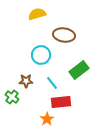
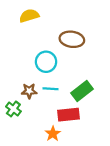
yellow semicircle: (37, 14) -> (29, 16), moved
green rectangle: (79, 70) -> (82, 91), moved
cyan line: (52, 83) -> (51, 89), moved, turned -48

